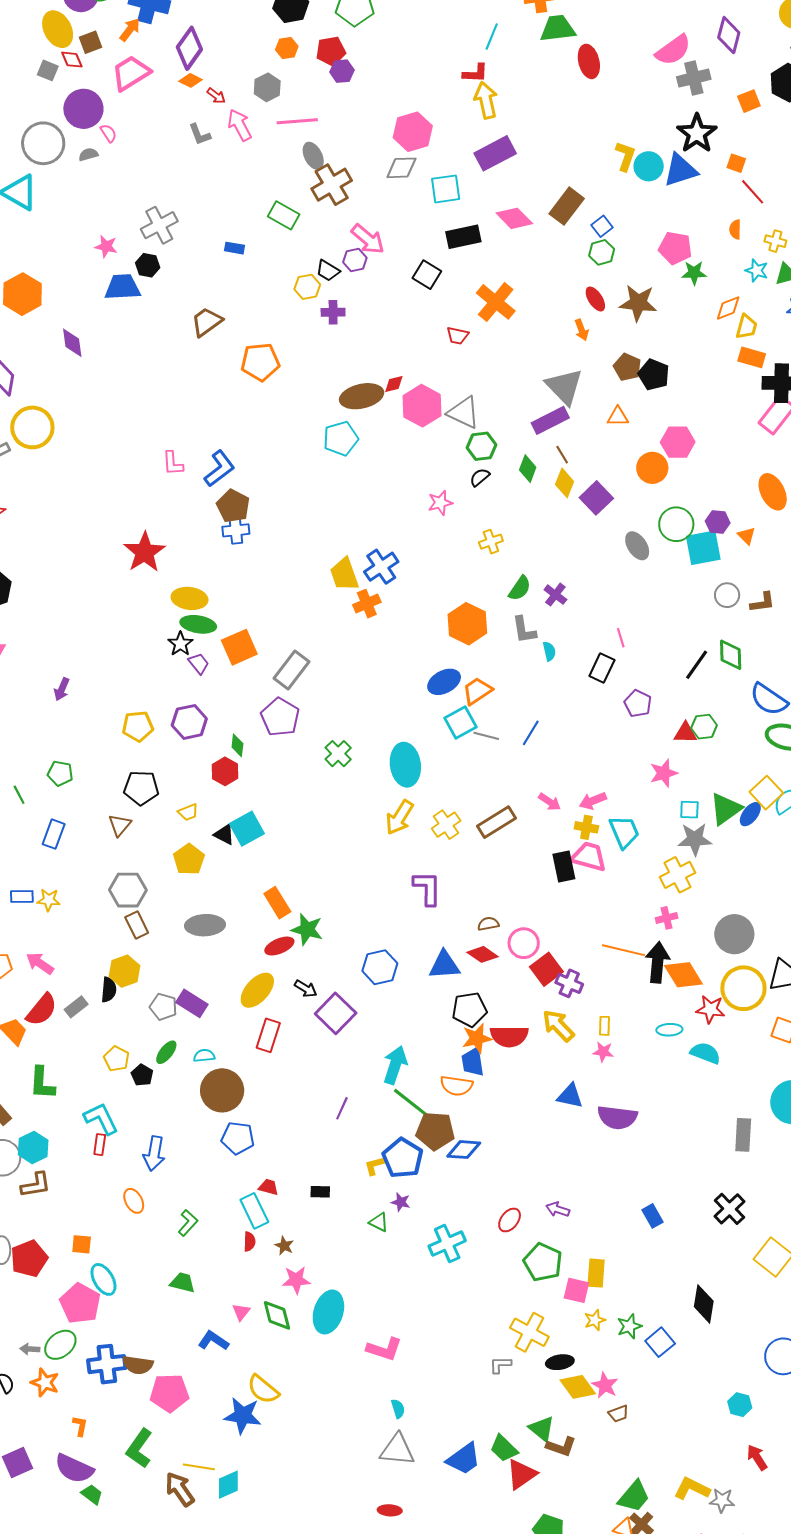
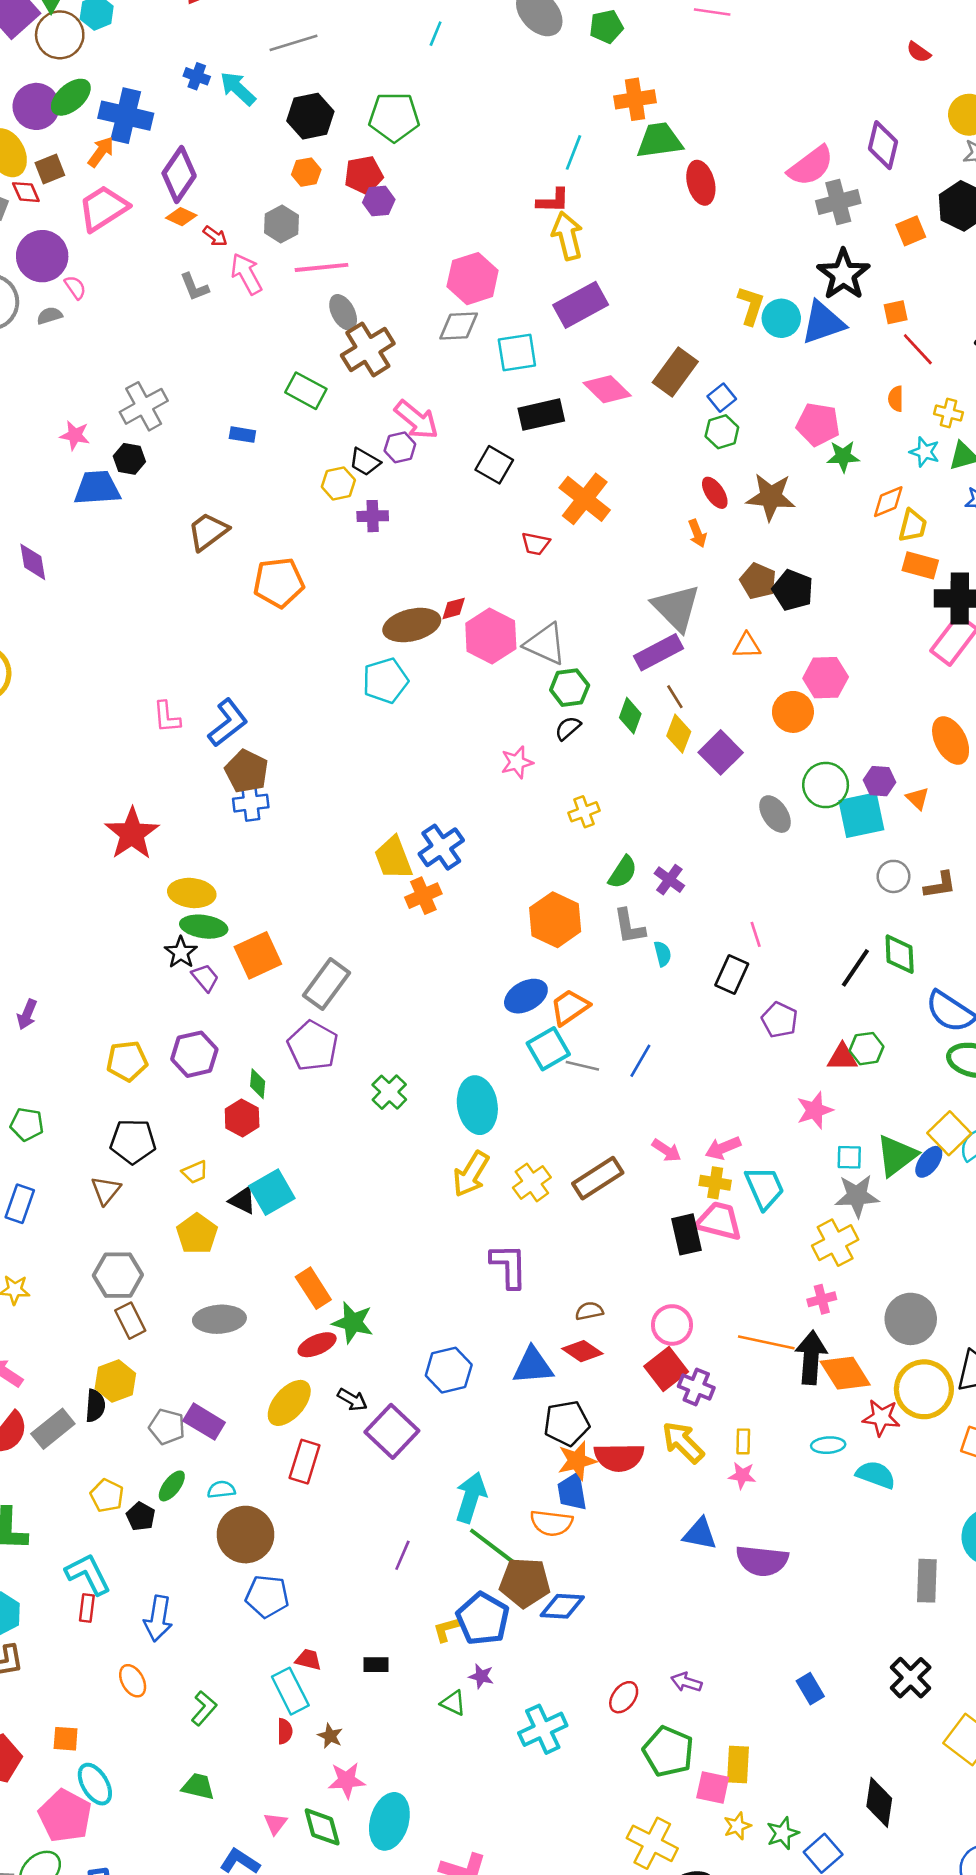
orange square: (736, 163) -> (896, 312), turned -30
pink circle: (524, 943) -> (672, 1325), moved
gray rectangle: (76, 1007) -> (53, 1429), size x1.4

